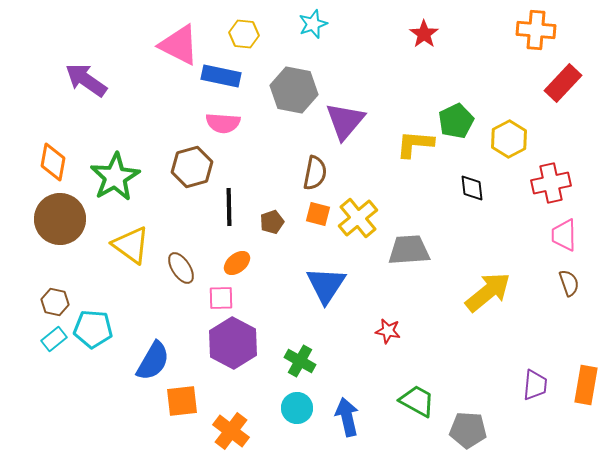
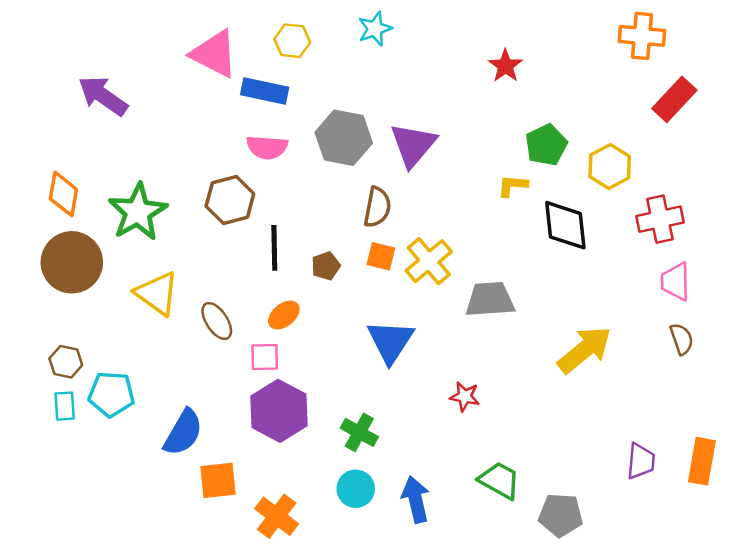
red star: (424, 34) -> (505, 66), moved
gray hexagon: (294, 90) -> (344, 138), moved
yellow L-shape: (415, 144) -> (513, 186), moved, size x0.7
black diamond: (472, 188) -> (565, 225), size x1.6
cyan rectangle: (54, 339) -> (65, 406), turned -55

